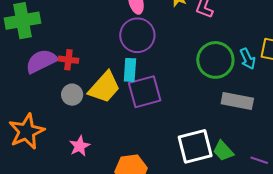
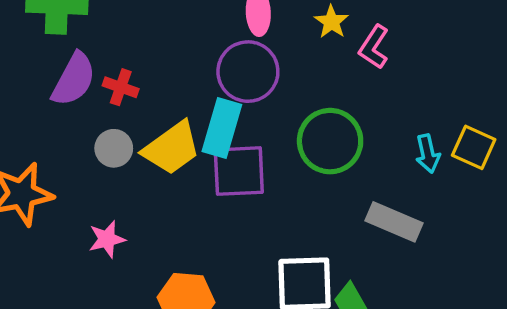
green circle: (215, 60) -> (330, 141), moved
purple semicircle: (41, 61) -> (74, 79), turned 132
cyan rectangle: (130, 70) -> (222, 128), size x1.4

